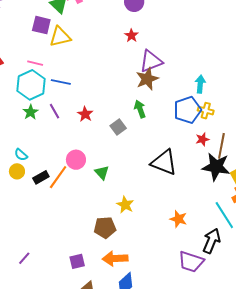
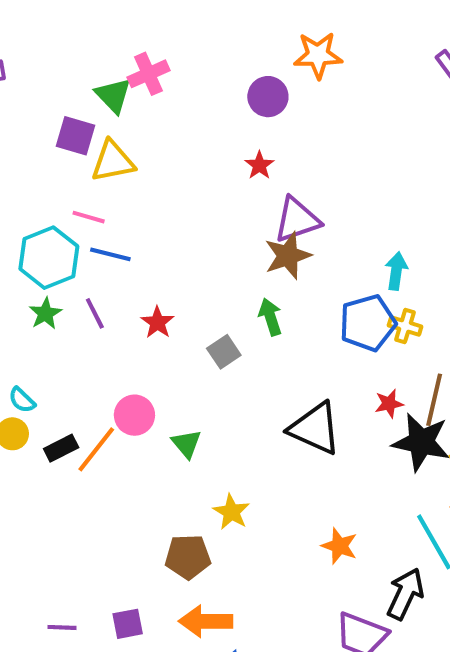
pink line: (35, 63) -> (89, 217), moved
red star: (202, 139) -> (389, 404), moved
purple line: (24, 258) -> (62, 627), moved, turned 48

